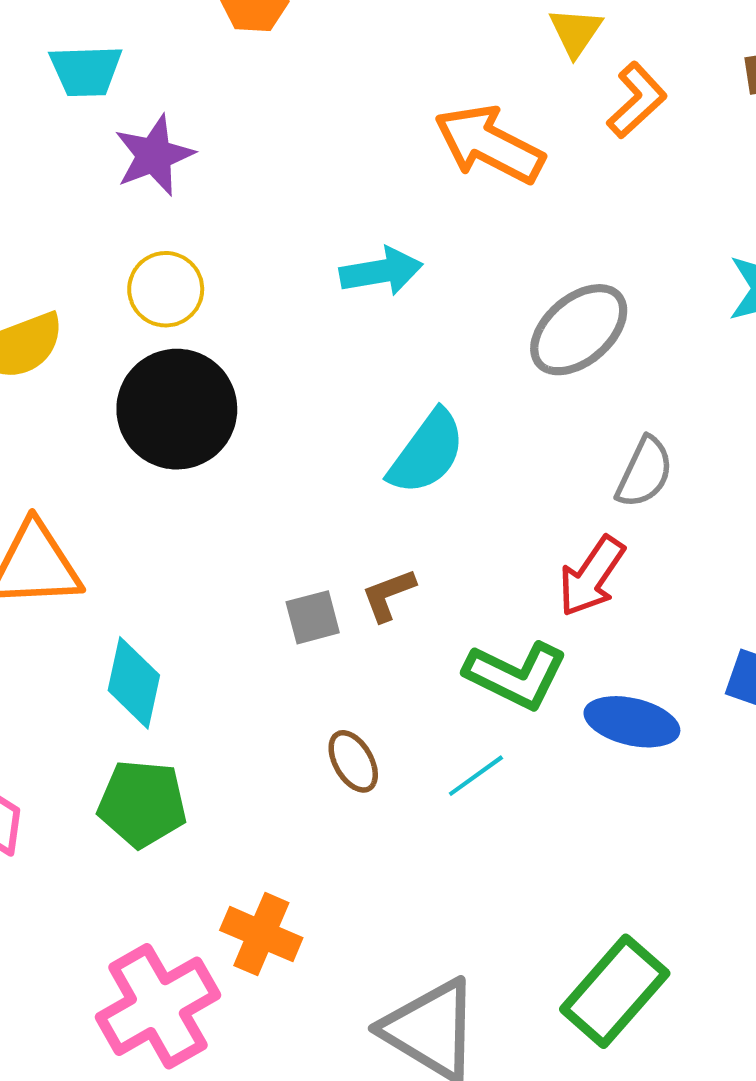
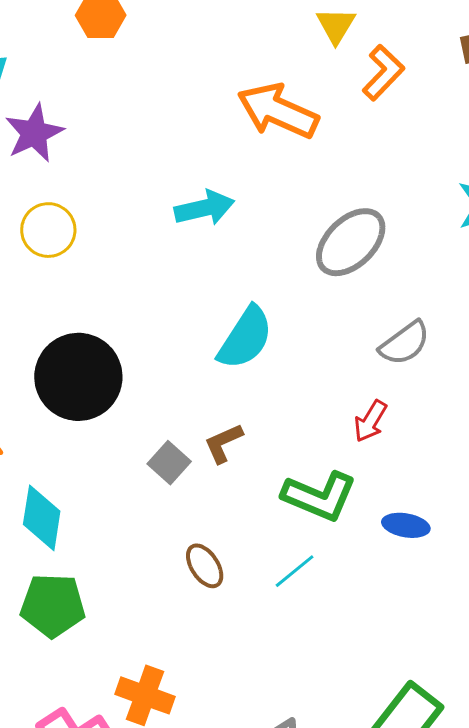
black circle: (177, 409) -> (78, 377), moved
gray semicircle: (645, 472) -> (405, 343), turned 32
red arrow: (592, 576) -> (370, 421), size x0.7
gray square: (313, 617) -> (169, 463), turned -30
blue ellipse: (632, 722) -> (406, 525), size x0.7

